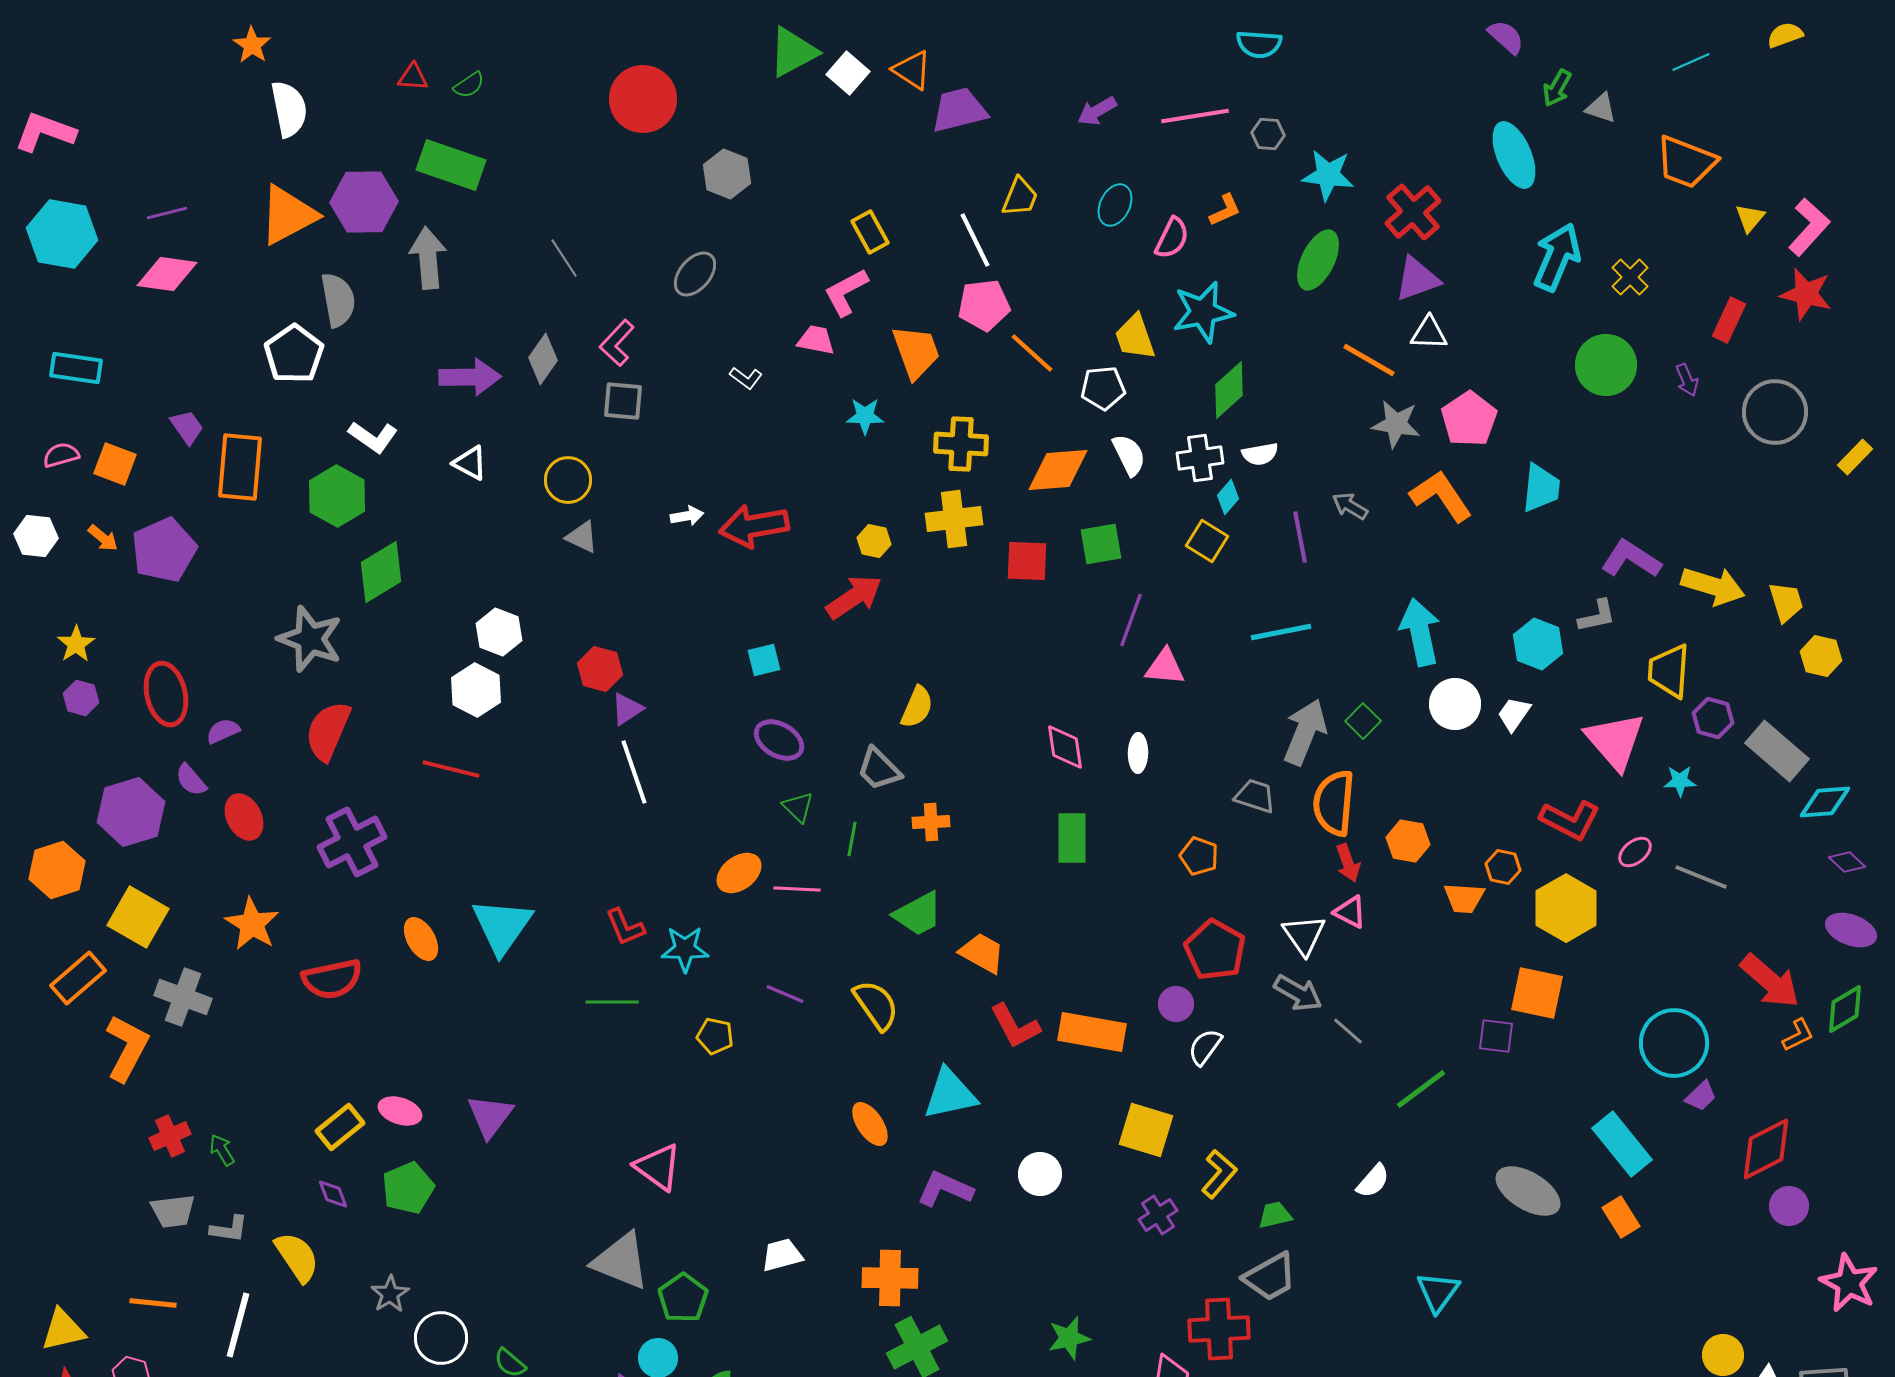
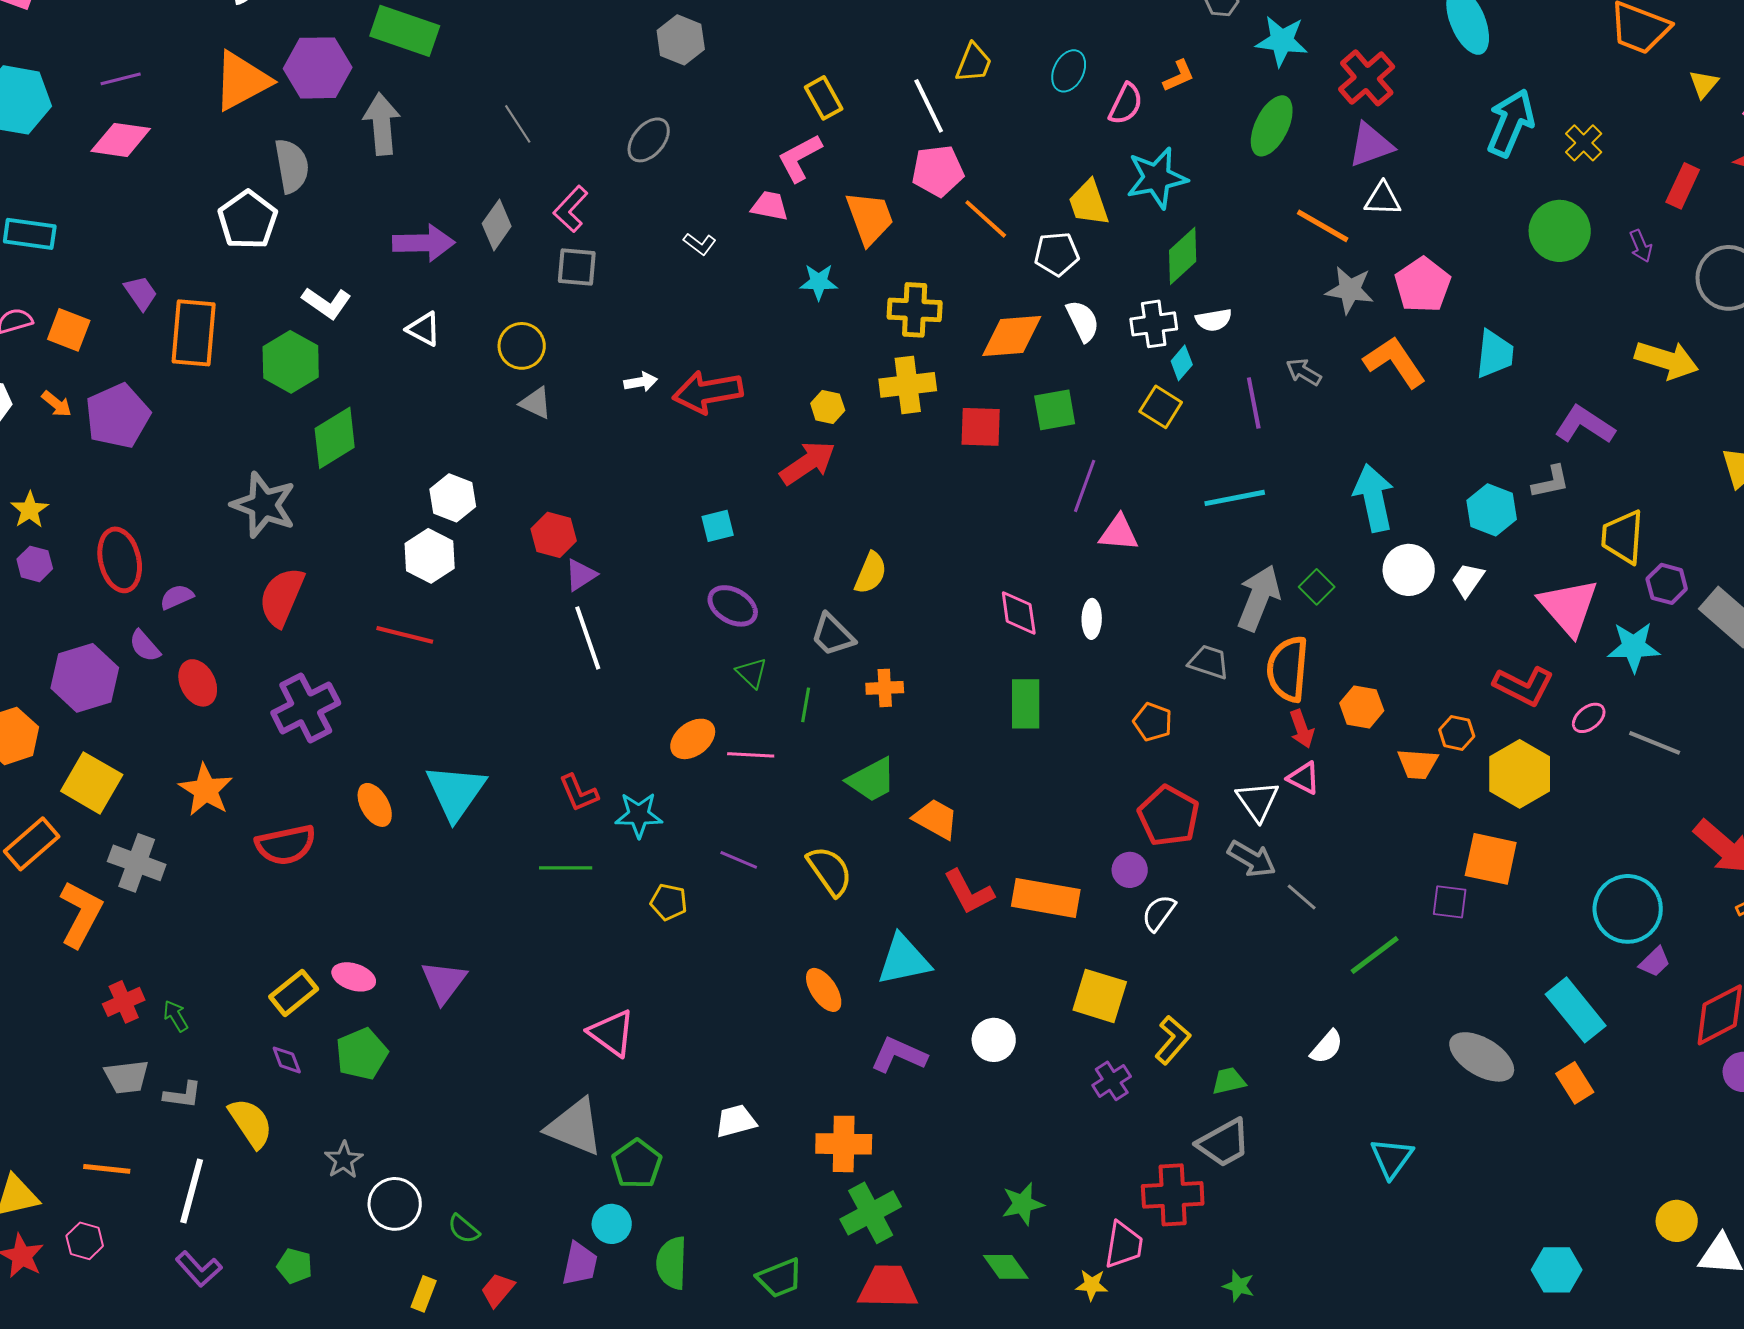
yellow arrow: (1713, 586) -> (1667, 360), moved
cyan star: (1680, 781) -> (1634, 647), size x1.6

